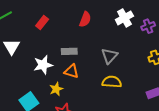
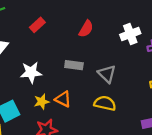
gray rectangle: (69, 51) -> (74, 65), moved
gray triangle: (109, 56) -> (107, 74), turned -36
orange triangle: (71, 71) -> (63, 99), moved

